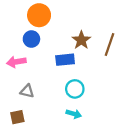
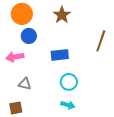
orange circle: (39, 15) -> (22, 14), moved
brown star: (81, 40) -> (62, 15), moved

